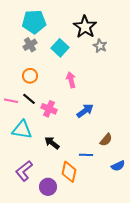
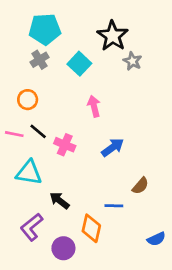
orange circle: (30, 76) -> (28, 100), moved
black arrow: (52, 143) -> (59, 200), moved
blue semicircle: (118, 166) -> (156, 239), moved

